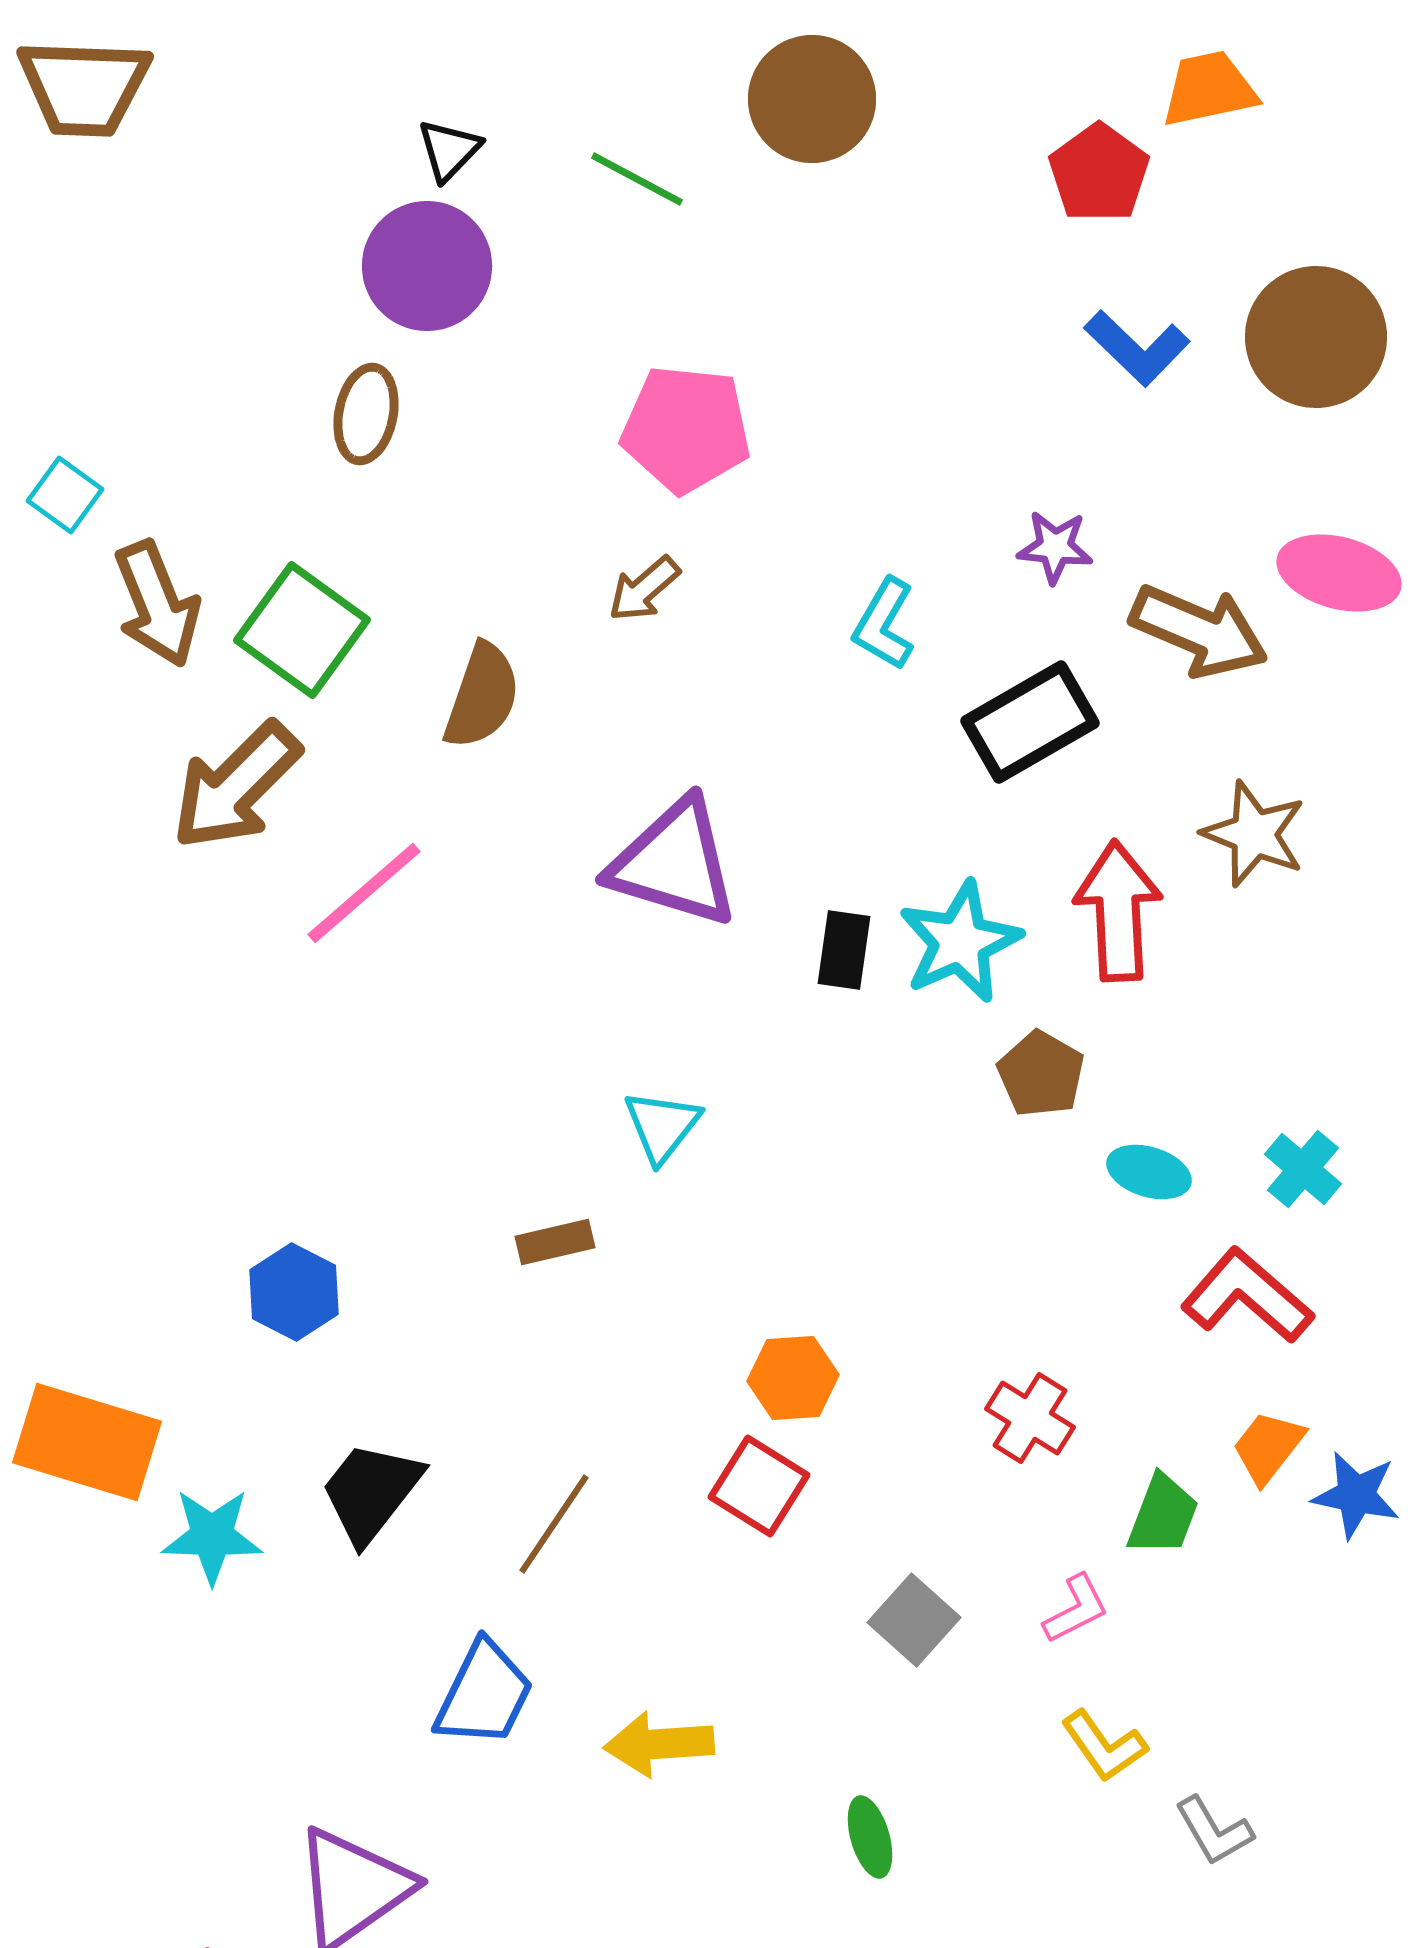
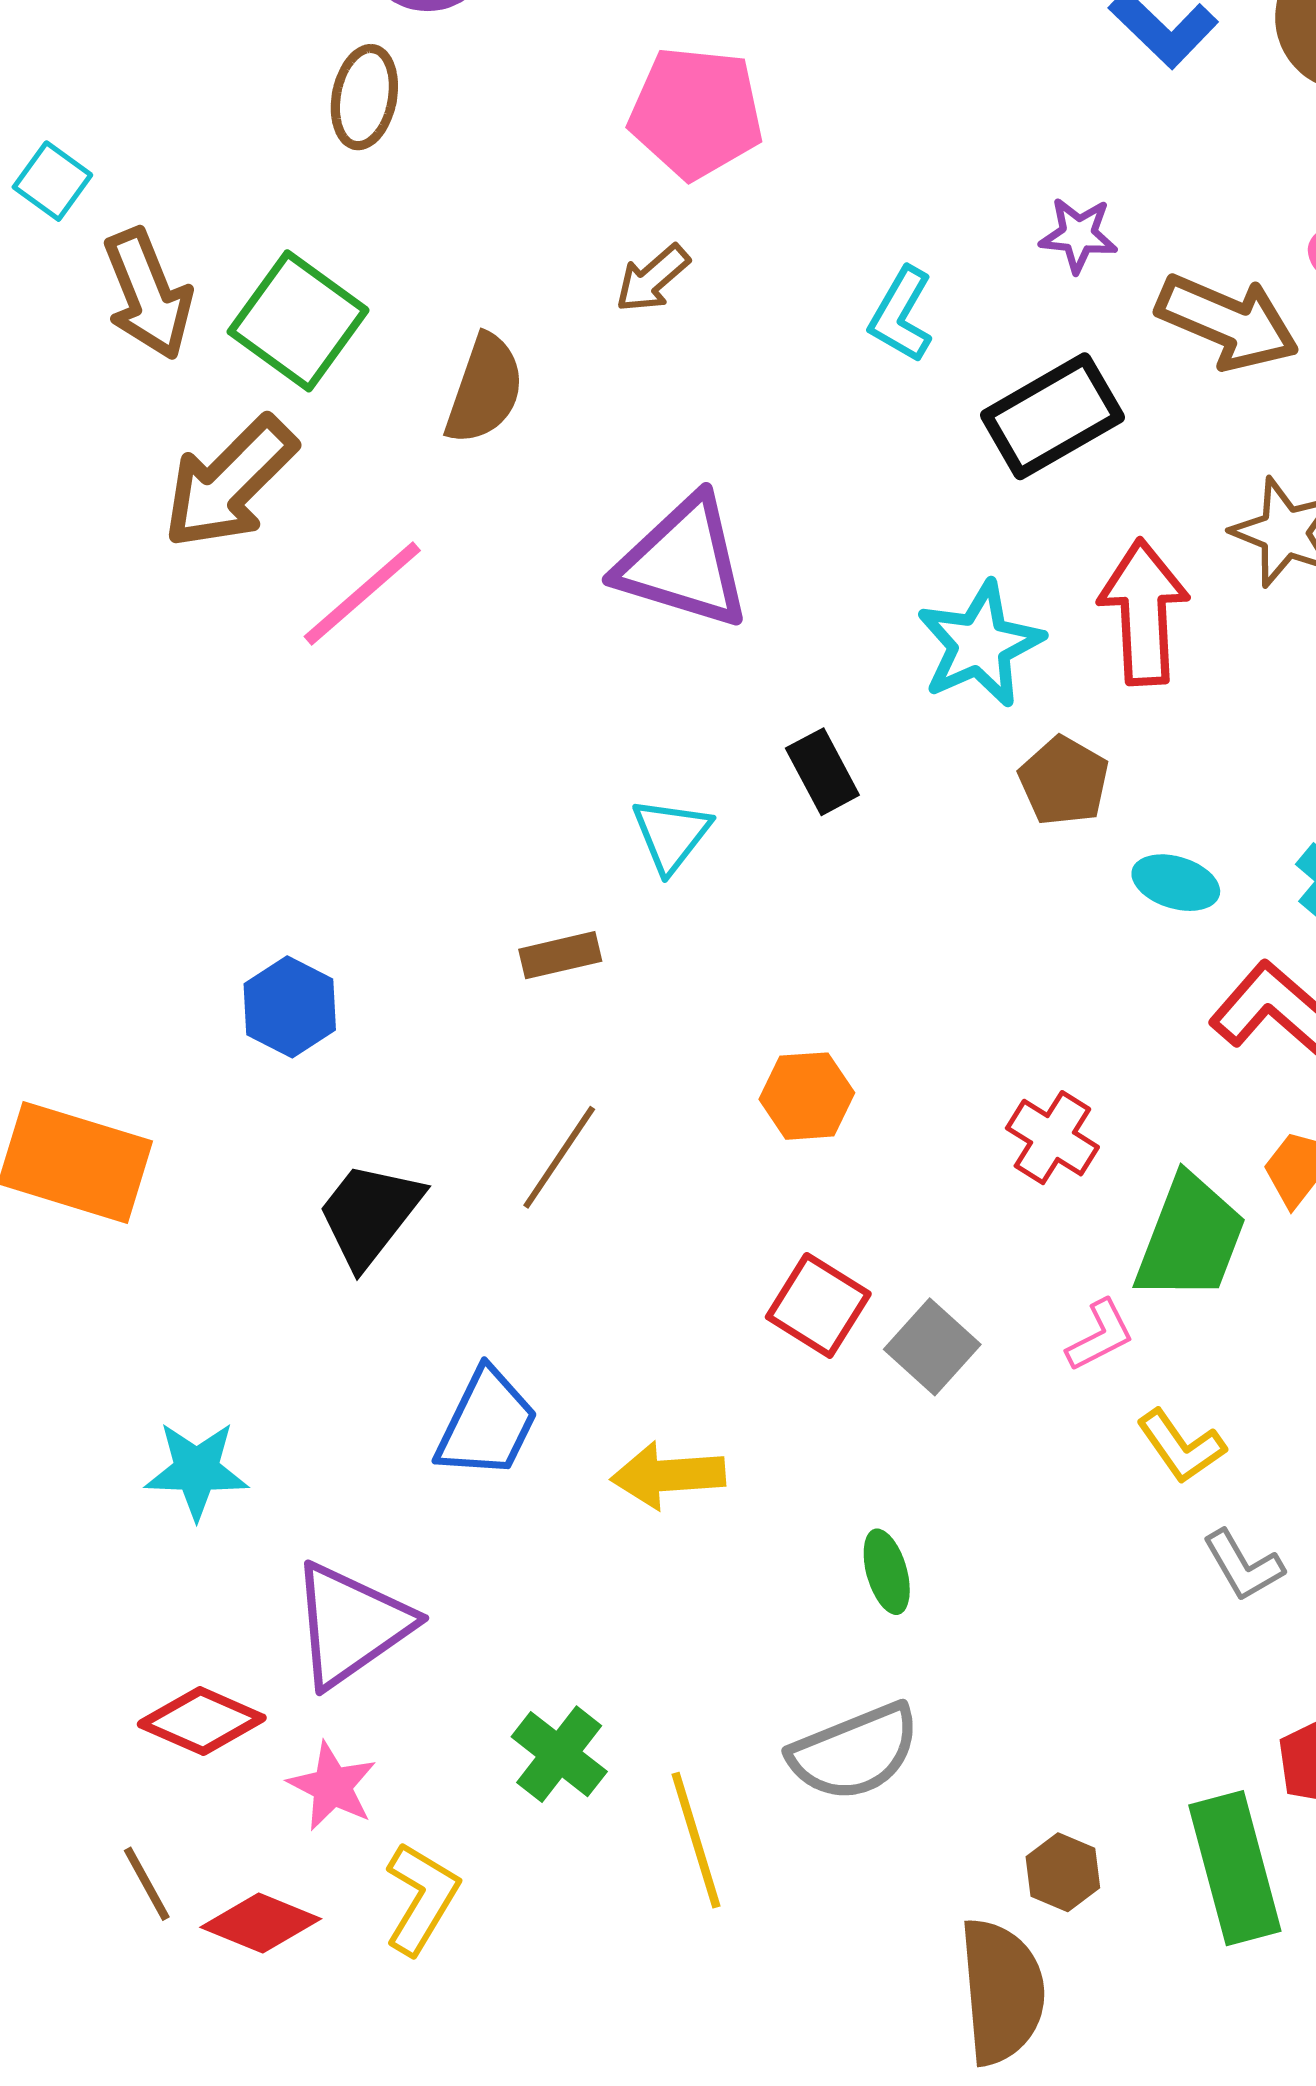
black rectangle: (844, 950) -> (822, 772), moved, turned -36
red square: (759, 1486) -> (818, 1305), moved
green trapezoid: (1163, 1515) -> (1190, 1238), size x1.5
brown line: (554, 1524) -> (559, 1157), moved
cyan star: (212, 1536) -> (197, 1470), moved
yellow L-shape: (1104, 1746) -> (1181, 1446), moved

